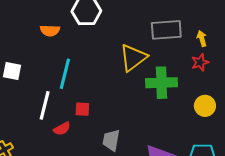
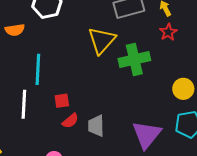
yellow circle: (205, 106) -> (183, 89), moved
red semicircle: (62, 129) -> (70, 121), moved

